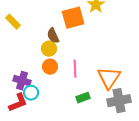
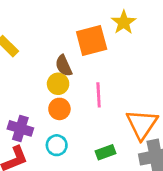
pink line: (75, 69) -> (99, 95), moved
cyan circle: (31, 93) -> (57, 145), moved

